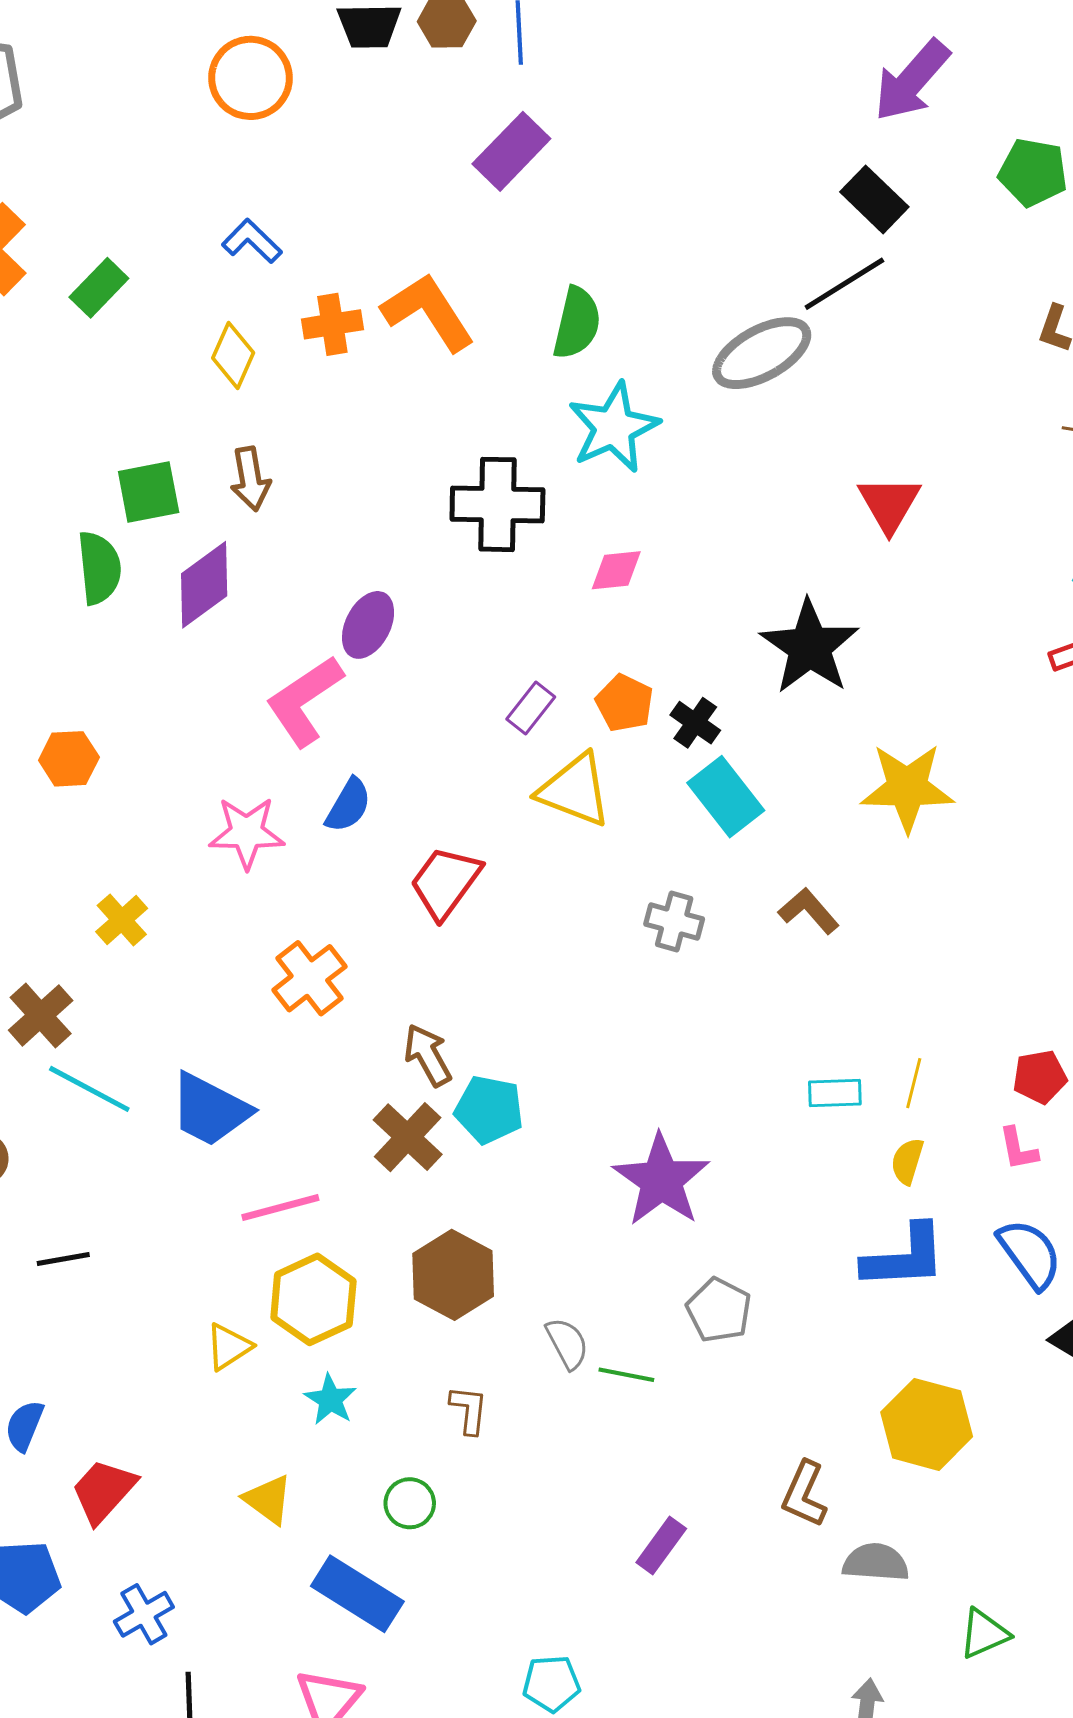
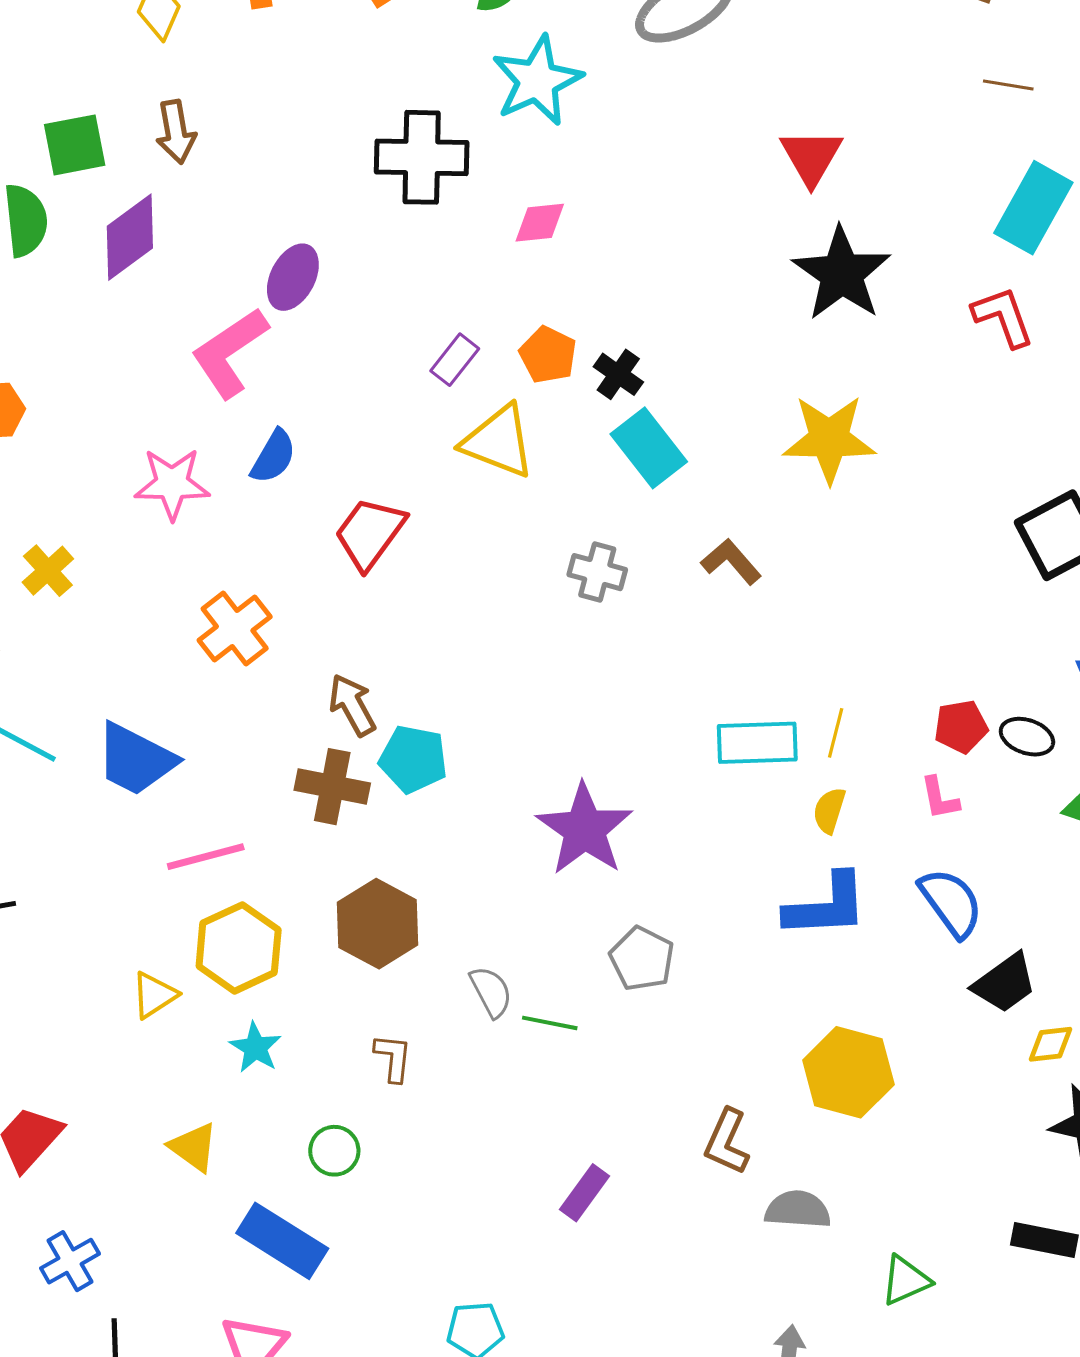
black star: (810, 647) -> (842, 274), moved
cyan rectangle: (835, 1093) -> (757, 743), size x1.5
brown cross: (408, 1137) -> (332, 787), turned -32

